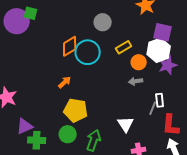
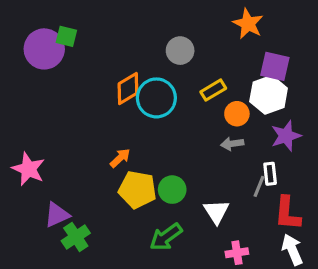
purple star: (168, 65) -> (286, 136), moved
orange arrow: (65, 82) -> (120, 158), moved
green circle: (68, 134) -> (172, 190), moved
green cross: (37, 140) -> (76, 237), turned -36
green arrow: (94, 140) -> (166, 237), turned -145

